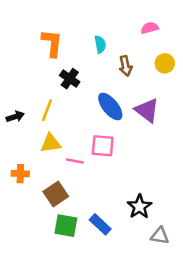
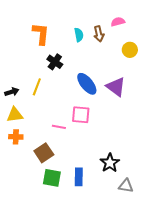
brown arrow: (125, 66) -> (99, 34), moved
yellow triangle: (51, 143) -> (15, 115), moved
blue rectangle: (100, 224) -> (79, 177), turned 48

